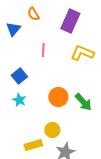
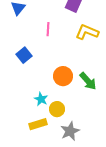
cyan star: (19, 100) -> (41, 99), moved

